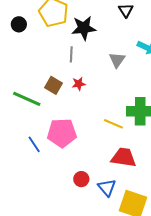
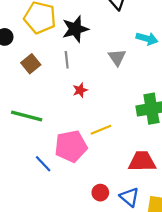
brown square: (53, 85) -> (31, 64), moved, turned 30
yellow line: (113, 124) -> (101, 130), moved, turned -36

